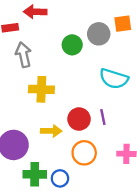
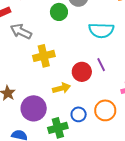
gray arrow: (23, 55) -> (21, 31), turned -35
orange circle: (84, 153) -> (105, 110), moved
blue circle: (60, 178) -> (79, 114), moved

